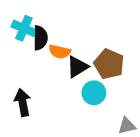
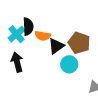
cyan cross: (24, 28) -> (17, 34), moved, turned 30
black arrow: (23, 102) -> (17, 62), moved

